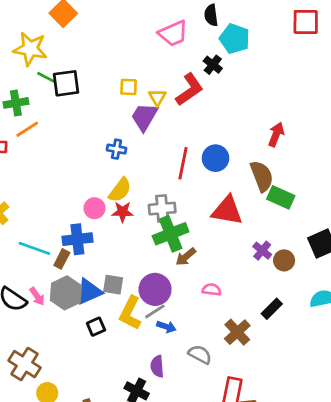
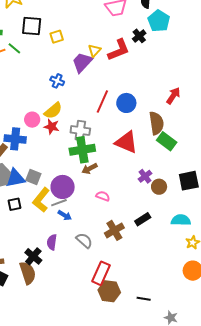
green line: (46, 77) -> (14, 48), moved
yellow square: (129, 87) -> (57, 37), moved, turned -32

